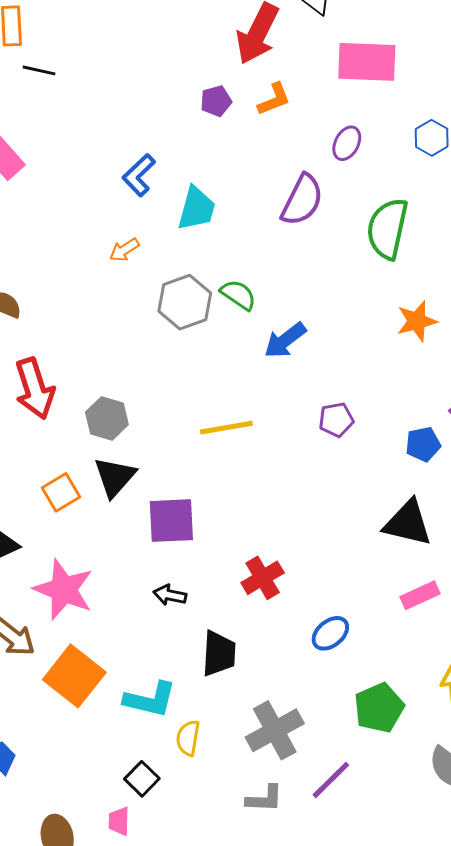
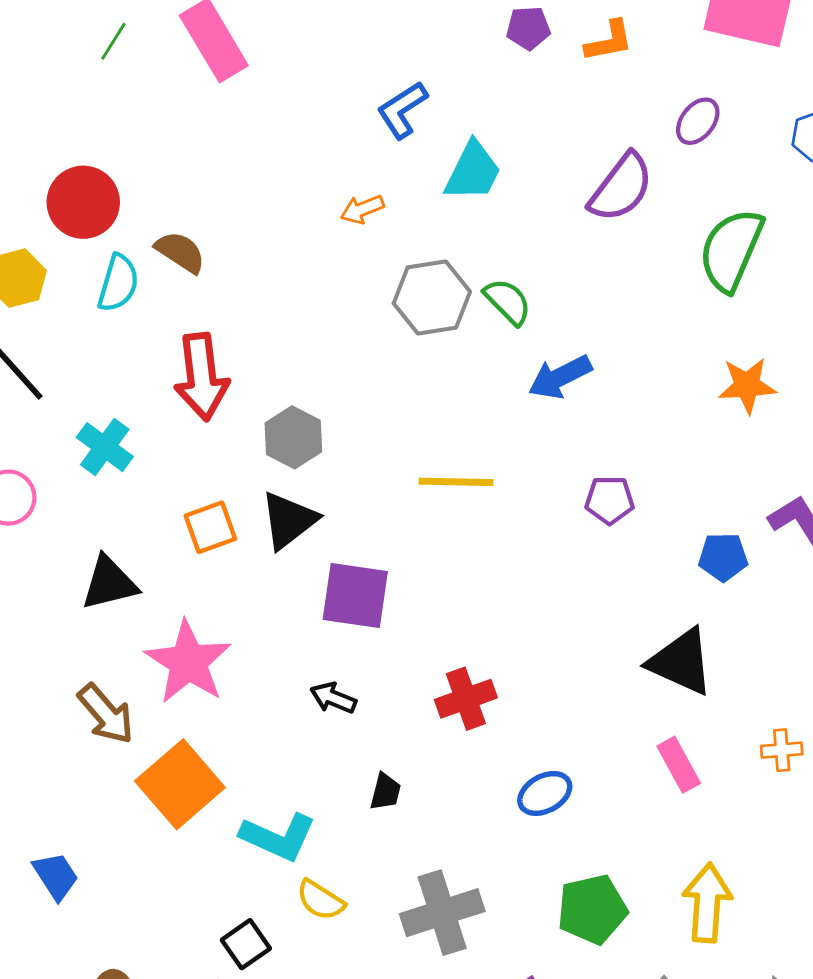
pink rectangle: (420, 595) -> (679, 765), turned 75
black trapezoid: (219, 653) -> (385, 792), size x0.6
yellow semicircle: (188, 738) -> (320, 900), turned -78

